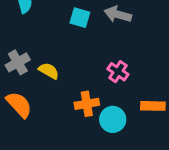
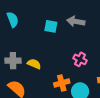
gray cross: (18, 62) -> (13, 61), turned 35

